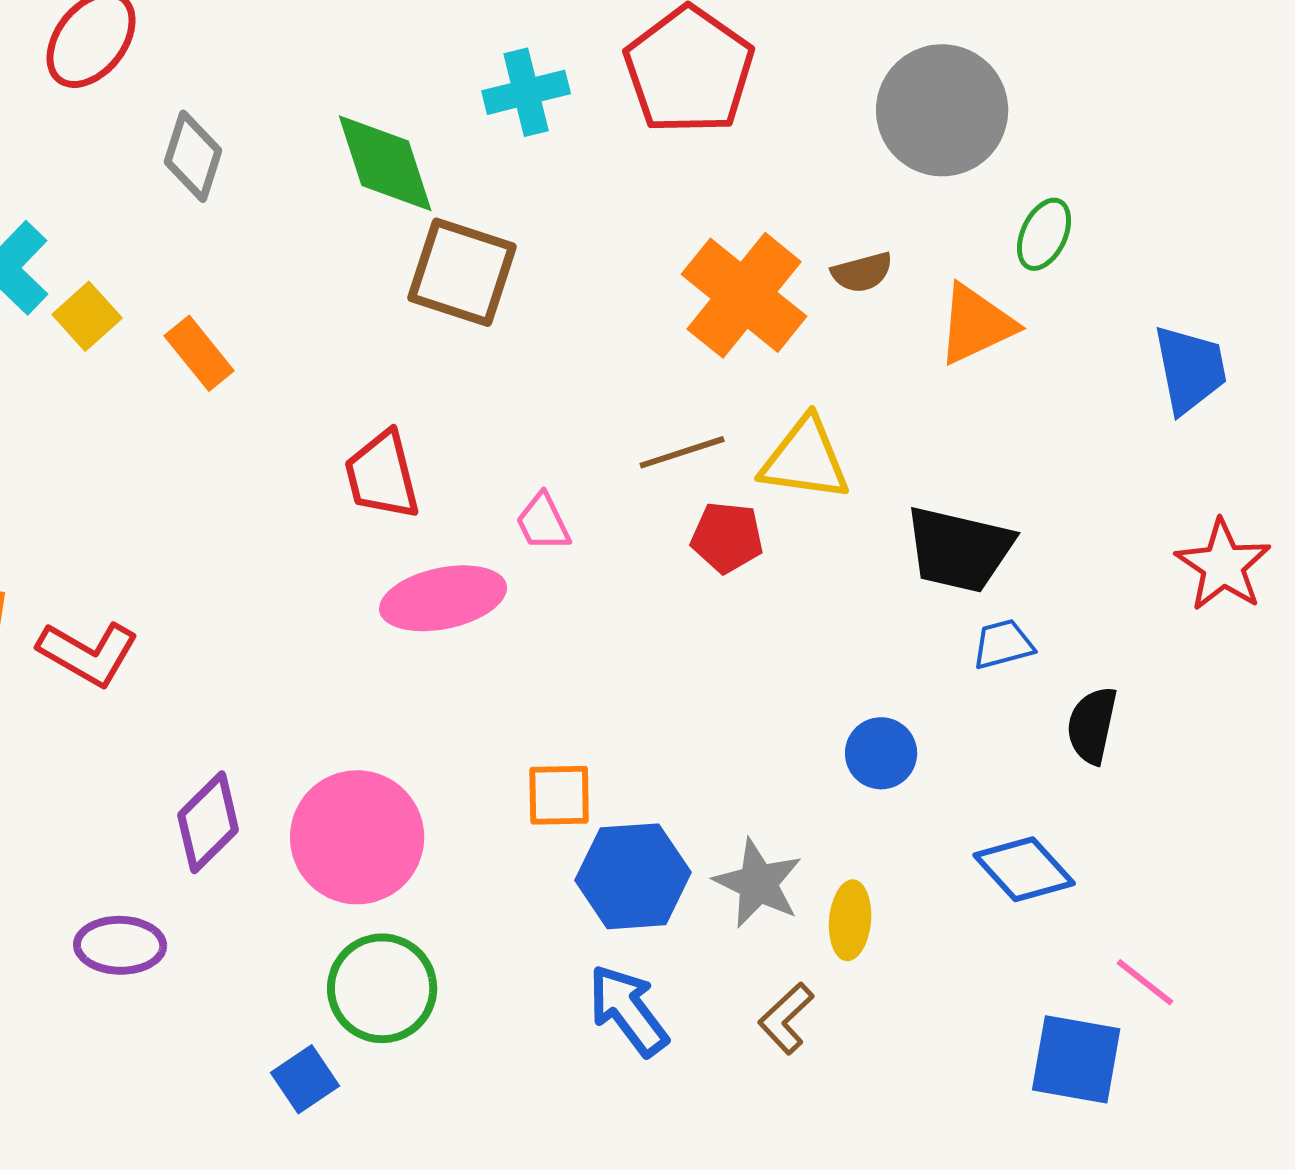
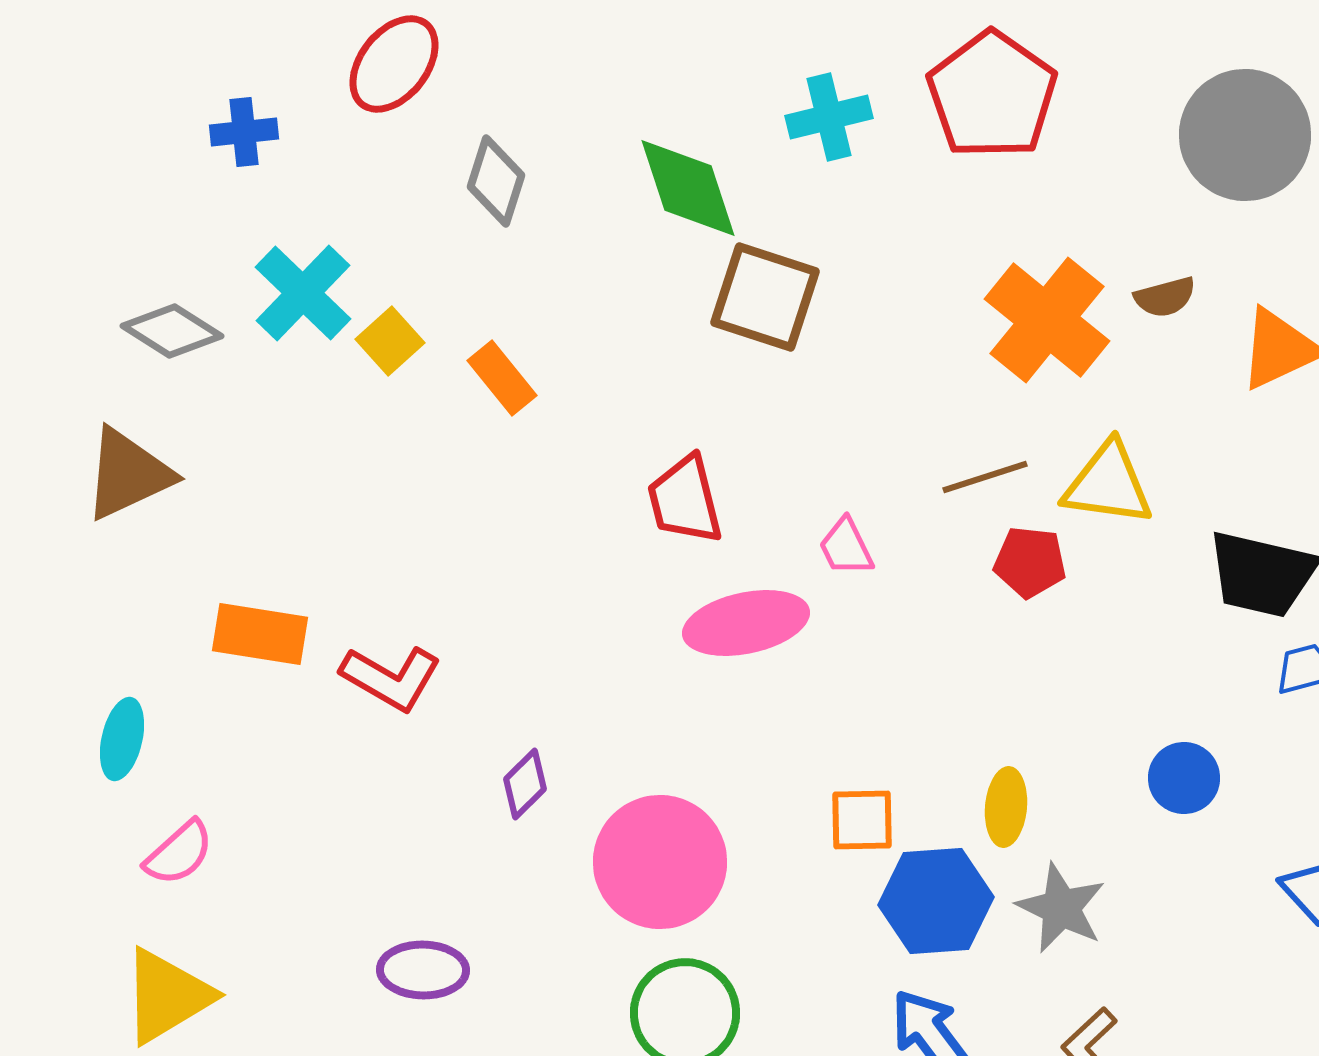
purple diamond: (208, 822) -> (525, 784), moved, size x0.7
yellow ellipse: (850, 920) -> (1006, 807), moved

